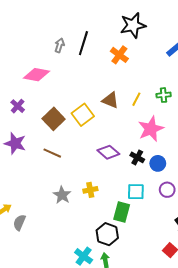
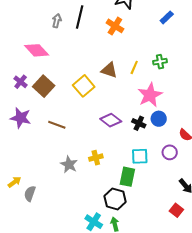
pink diamond: (37, 75) -> (37, 50), turned 40
brown square: (54, 119) -> (44, 86), moved
blue circle: (158, 163) -> (159, 119), moved

